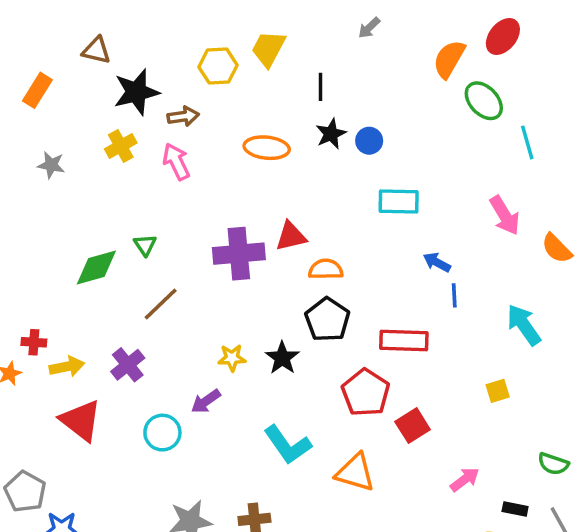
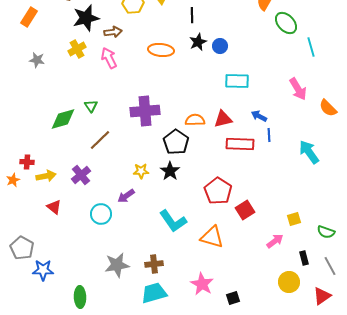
red triangle: (291, 236) -> (223, 119), moved
black pentagon: (327, 320) -> (176, 142), moved
red rectangle: (404, 340) -> (240, 144), moved
yellow square: (498, 391) -> (294, 219), moved
red triangle: (81, 420) -> (54, 207), size x0.6
black rectangle: (515, 509) -> (304, 258), turned 64

